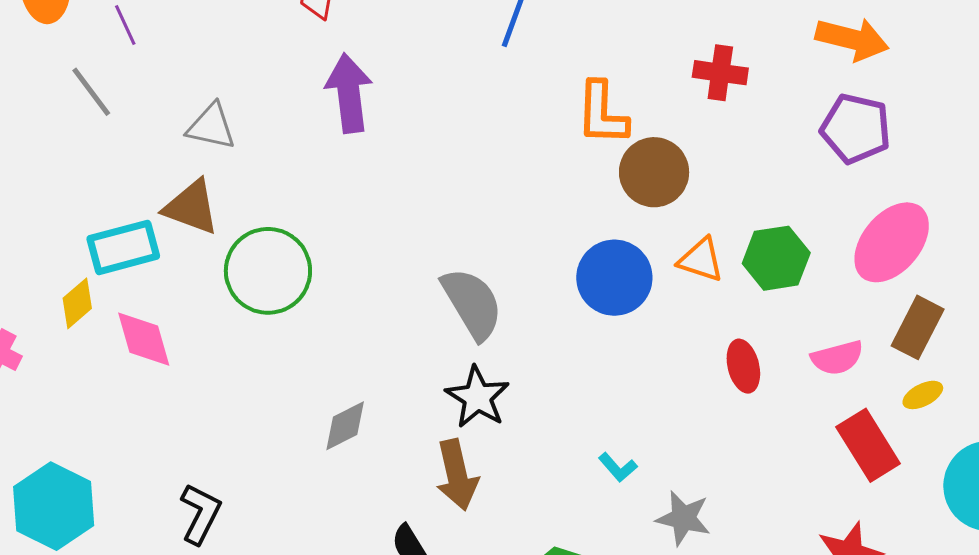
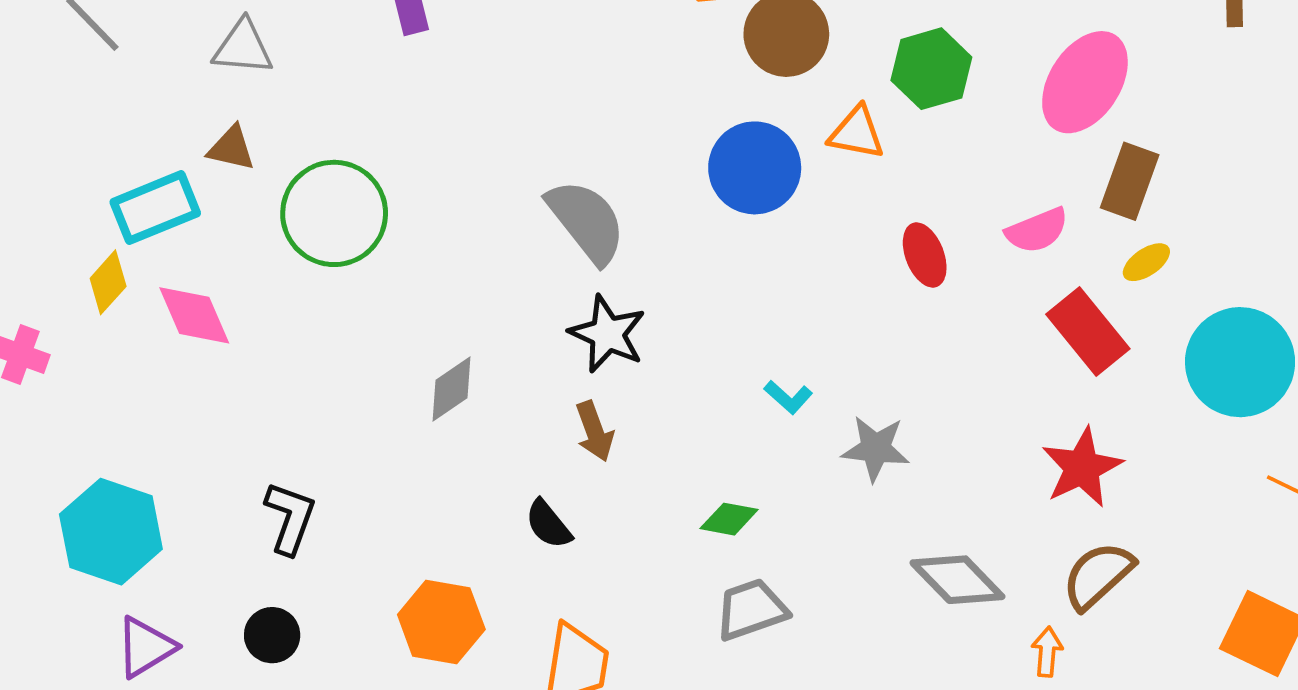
brown triangle: (191, 207) -> (231, 148), size x0.7
green hexagon: (776, 258) -> (931, 69), moved
brown arrow: (457, 475) -> (595, 431), size x0.7

